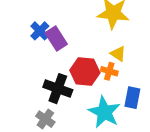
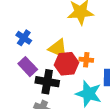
purple rectangle: (56, 38) -> (28, 67), moved
yellow triangle: (118, 54) -> (58, 48), moved, size x1.5

